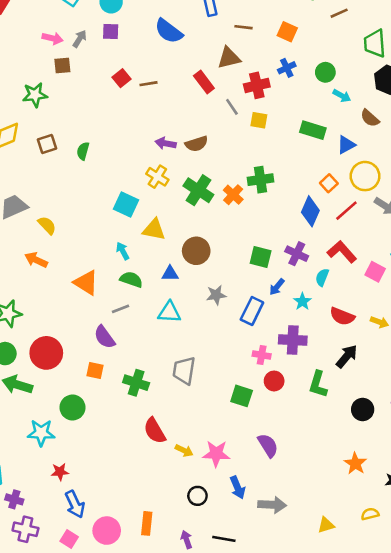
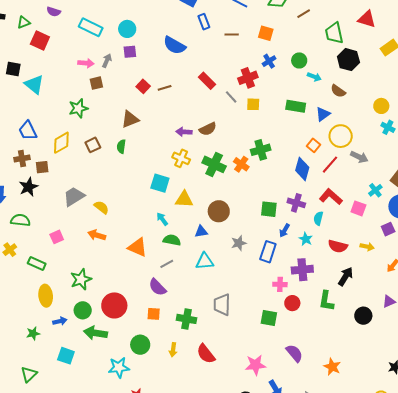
brown triangle: (229, 58) -> (130, 119), moved
yellow arrow: (184, 451) -> (173, 350), moved, turned 80
orange star: (355, 464) -> (332, 367), moved

